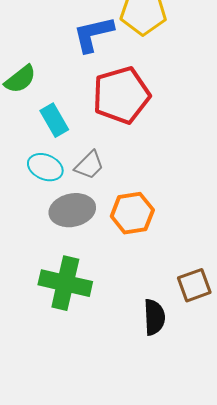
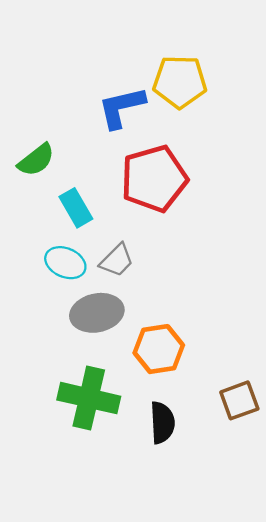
orange hexagon: (132, 213) -> (159, 349), moved
black semicircle: (154, 317) -> (162, 423), moved

